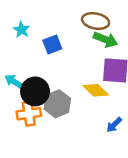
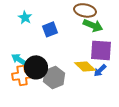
orange cross: (29, 114) -> (22, 75), moved
blue arrow: (114, 125) -> (100, 70), moved

